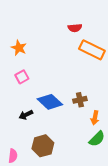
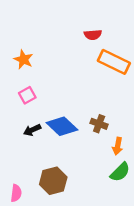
brown cross: (80, 100) -> (99, 124), turned 32
black arrow: (26, 115) -> (32, 130), moved

